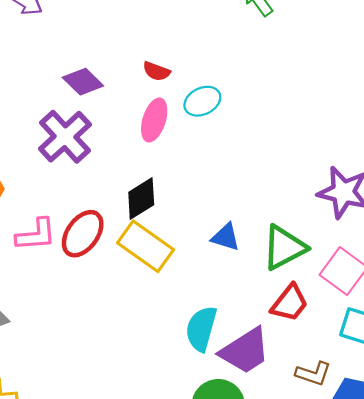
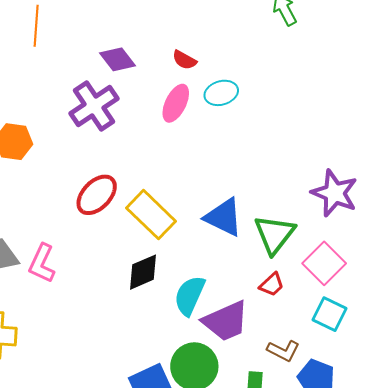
black diamond: (141, 198) -> (143, 272), moved
pink L-shape: (36, 235) -> (42, 263), moved, turned 111
blue triangle: (226, 237) -> (224, 217), size x1.5
green triangle: (284, 247) -> (274, 234), turned -33
red trapezoid: (290, 303) -> (272, 285), size x0.7

